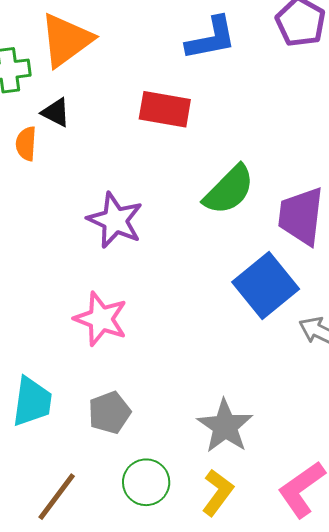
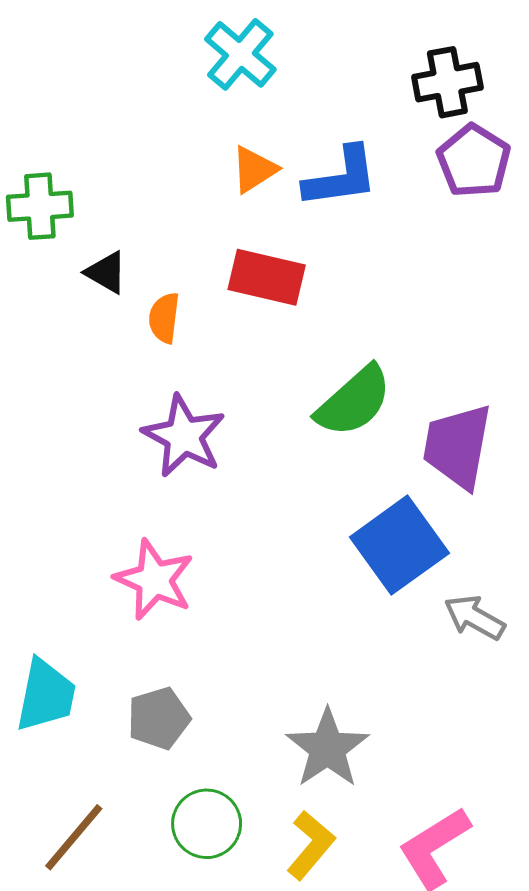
orange triangle: (66, 40) -> (254, 169), moved, size x0.6
orange semicircle: (26, 144) -> (164, 318), moved

